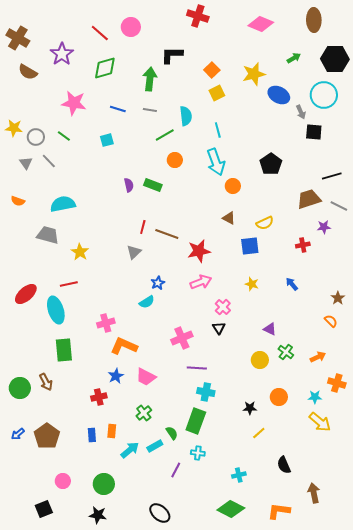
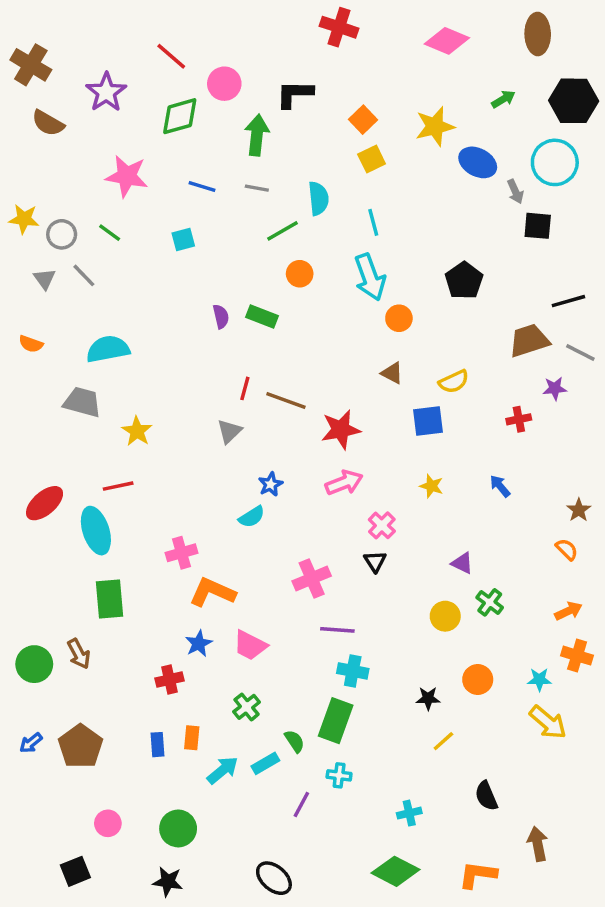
pink circle: (131, 27) -> (224, 84), moved
orange arrow: (318, 357) -> (568, 611), moved

